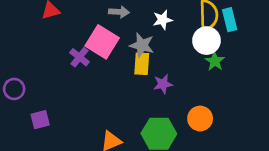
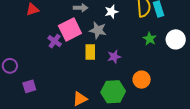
white circle: (206, 41) -> (176, 39), moved
pink square: (102, 42) -> (70, 29), turned 35
yellow rectangle: (142, 64) -> (90, 52), moved

